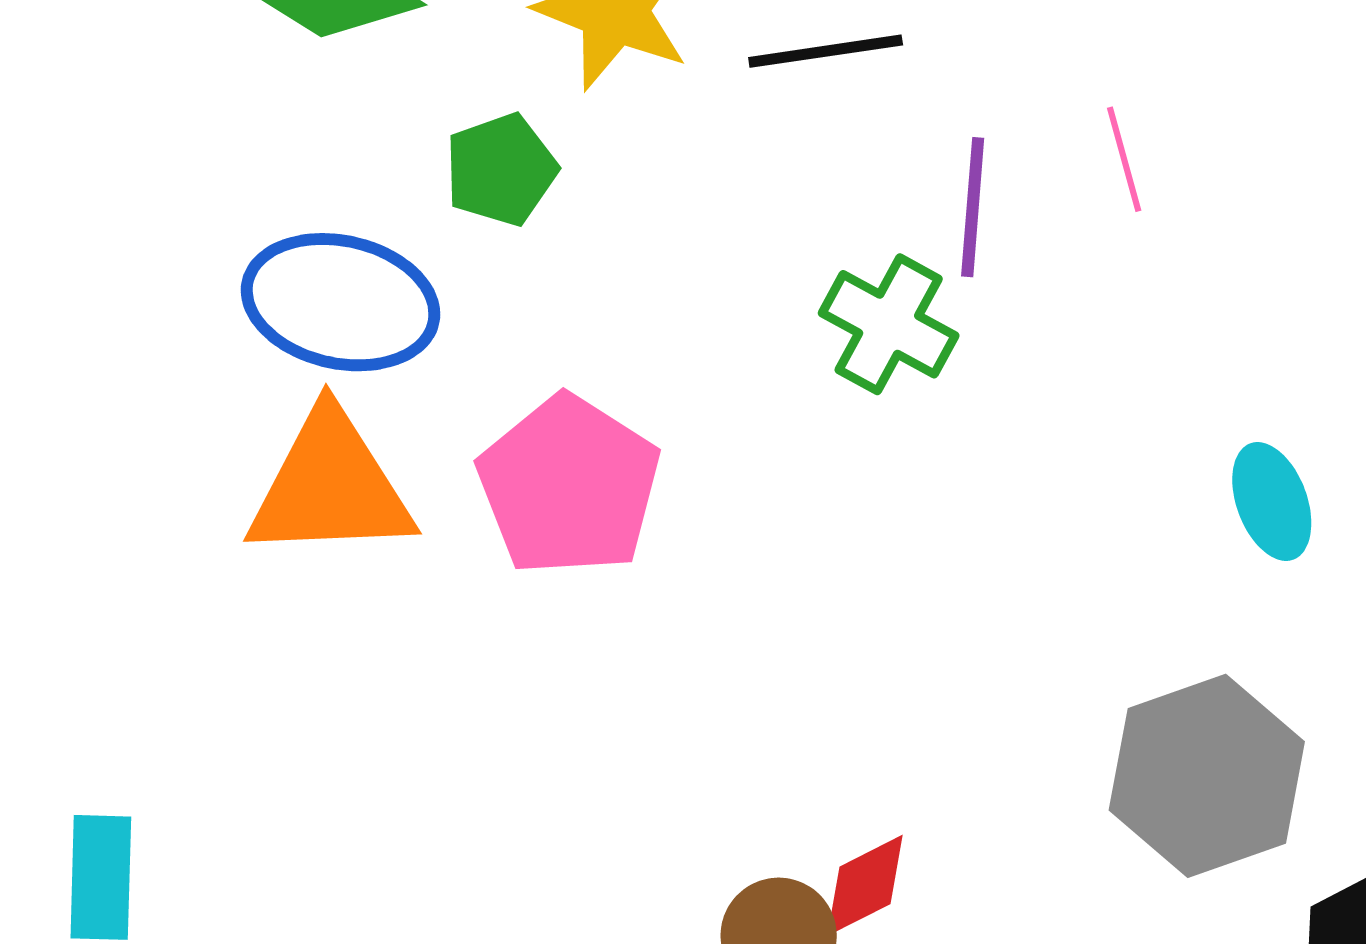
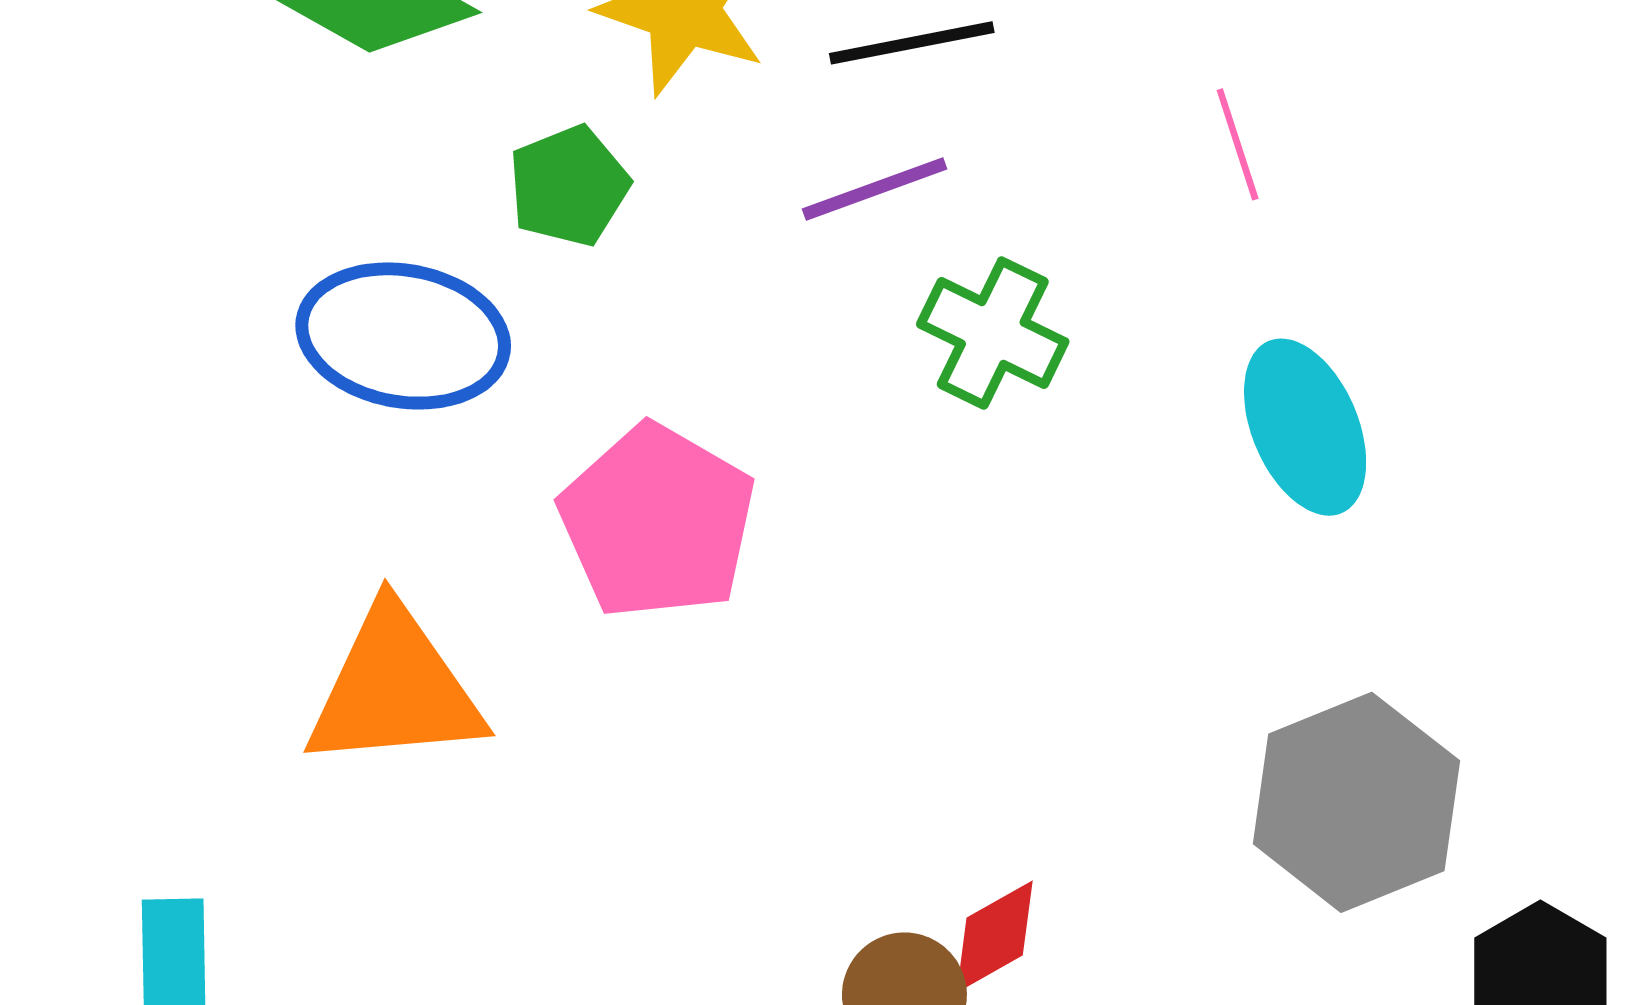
purple line: (973, 207) -> (875, 189), moved, turned 68
orange triangle: (330, 486) -> (395, 689), moved
cyan ellipse: (1272, 501) -> (1305, 427), moved, size x1.4

